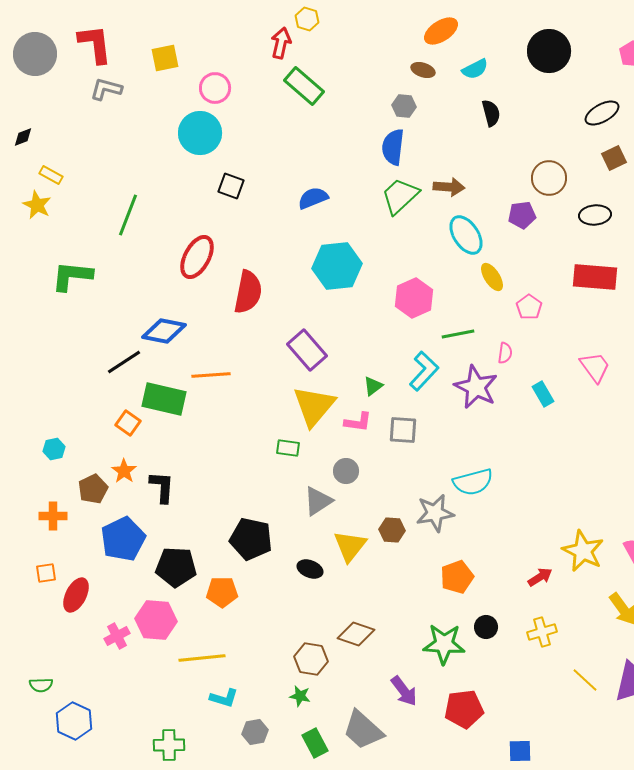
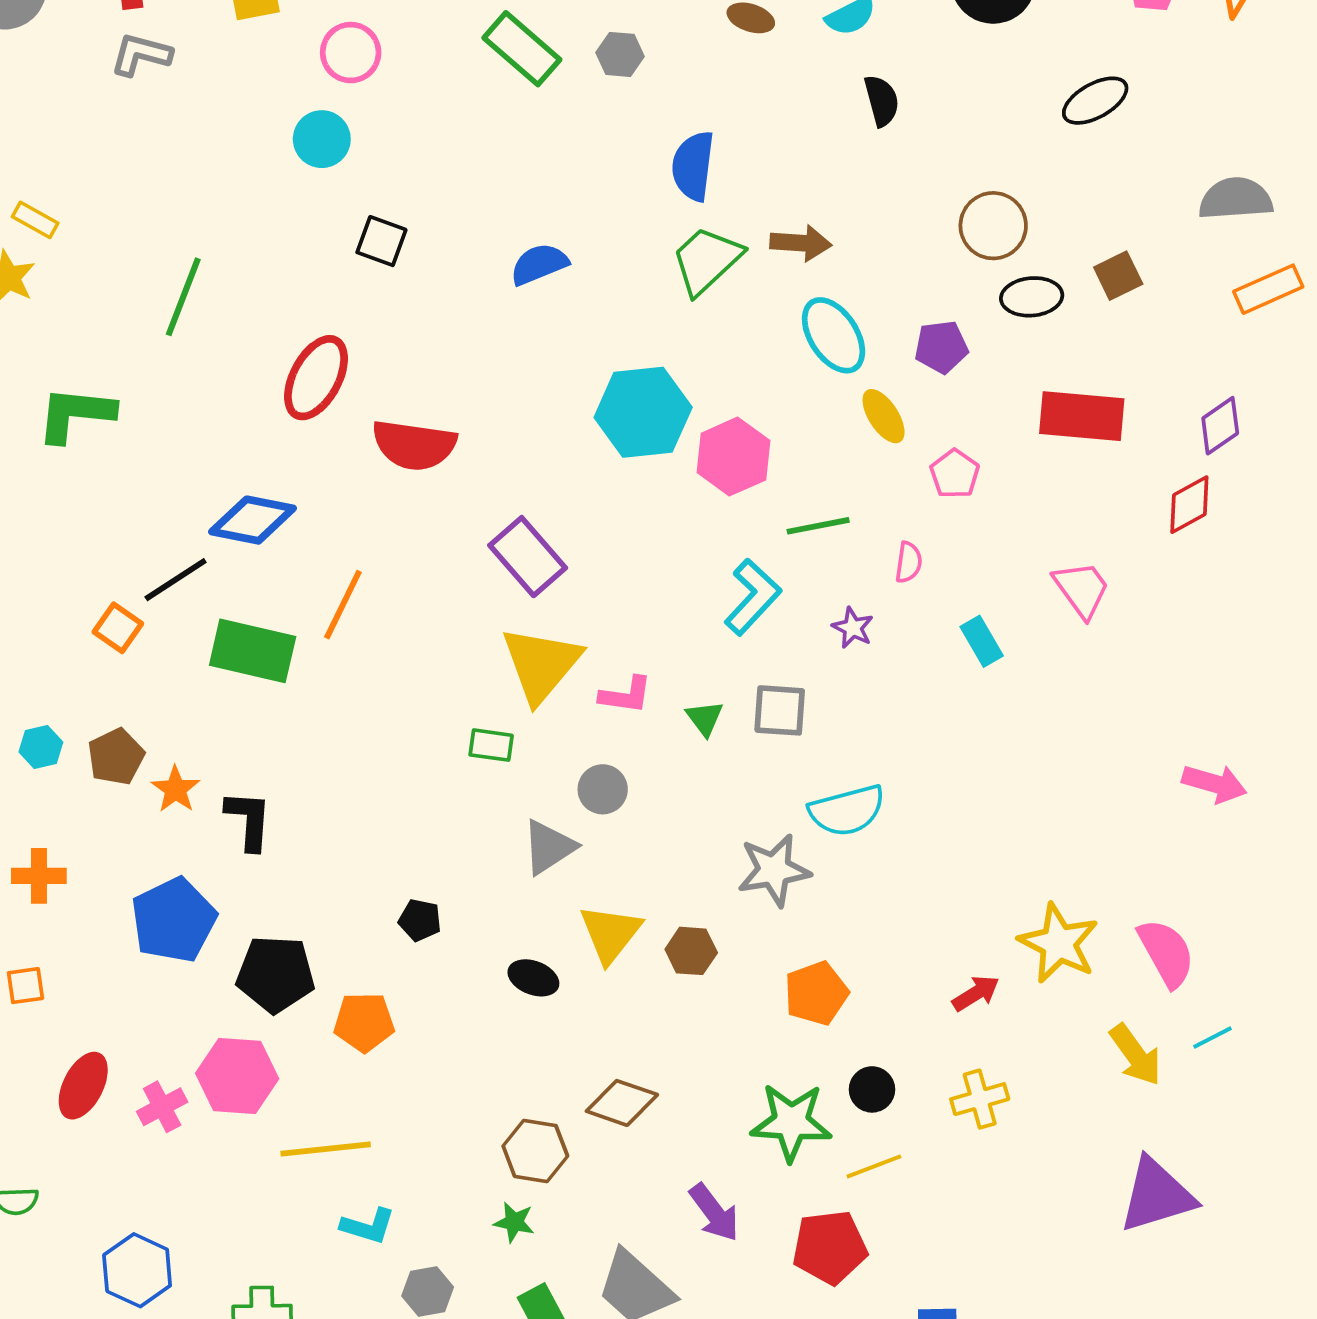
gray hexagon: (404, 106) -> (620, 54), moved
cyan circle: (200, 133) -> (322, 139), size x0.7
brown square: (614, 158) -> (1118, 276), moved
purple pentagon: (522, 215) -> (941, 347), moved
black ellipse: (595, 215) -> (1032, 297), moved
cyan hexagon: (337, 266) -> (643, 412), moved
red semicircle: (248, 292) -> (414, 445), turned 87
orange line: (211, 375) -> (343, 605), turned -60
green triangle: (373, 386) -> (705, 718), moved, turned -30
purple star: (476, 387) -> (853, 628), size x0.5
orange square: (128, 423) -> (118, 628), moved
gray square: (403, 430) -> (780, 710), moved
brown pentagon: (93, 489) -> (116, 757), moved
brown hexagon: (392, 530) -> (691, 951), moved
black pentagon: (251, 539) -> (420, 920), size x0.5
red ellipse: (76, 595) -> (83, 1086), moved
yellow line: (585, 680) -> (874, 1166), moved, turned -64
blue hexagon: (74, 721) -> (137, 1270), moved

